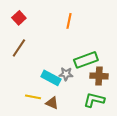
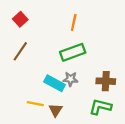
green rectangle: (86, 60) -> (73, 52), moved
brown triangle: (52, 103) -> (56, 110), turned 40

